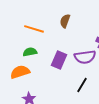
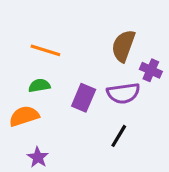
brown semicircle: (65, 21) -> (123, 46), moved, size x1.5

